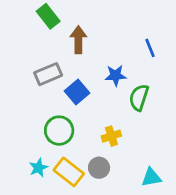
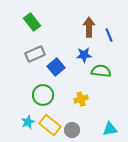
green rectangle: (48, 16) -> (32, 22), moved
brown arrow: (78, 40) -> (89, 27), moved
green semicircle: (139, 98) -> (101, 71), turned 78
gray circle: (99, 168) -> (72, 130), moved

